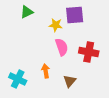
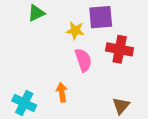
red cross: (89, 52) -> (120, 49), moved
brown triangle: (70, 81) -> (121, 106), moved

